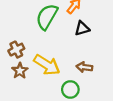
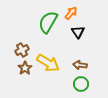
black triangle: (82, 28) -> (78, 32), turned -48
green circle: (70, 89) -> (81, 84), moved

